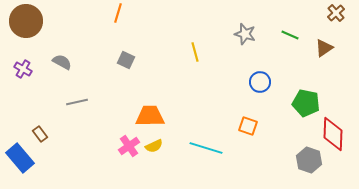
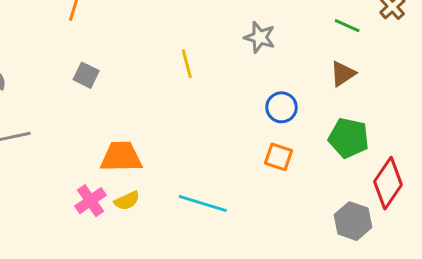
green line: (290, 35) -> (347, 26), moved
brown triangle: (324, 48) -> (343, 74), moved
orange square: (248, 126) -> (279, 157), moved
red diamond: (333, 134) -> (388, 183), turned 32

